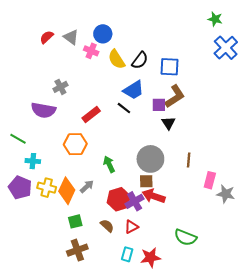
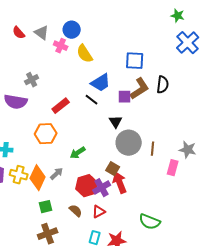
red semicircle: (47, 37) -> (19, 33), turned -88
black semicircle: (140, 60) -> (163, 85), moved, turned -30
black triangle: (168, 123) -> (116, 122), moved
gray circle: (150, 159) -> (129, 143), moved
green arrow: (109, 164) -> (78, 153), turned -98
brown square: (146, 181) -> (113, 169), turned 32
gray star: (226, 194) -> (188, 150), moved
red arrow: (154, 196) -> (120, 183), turned 50

